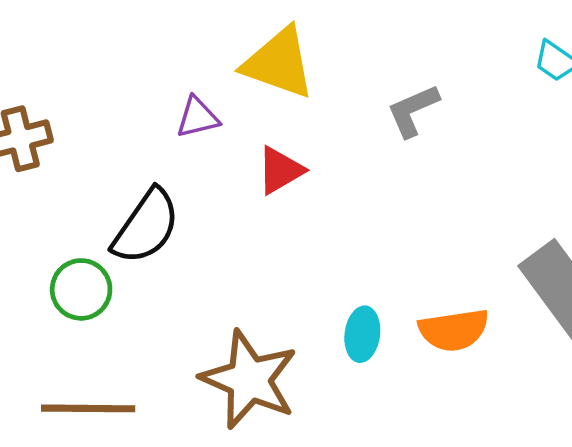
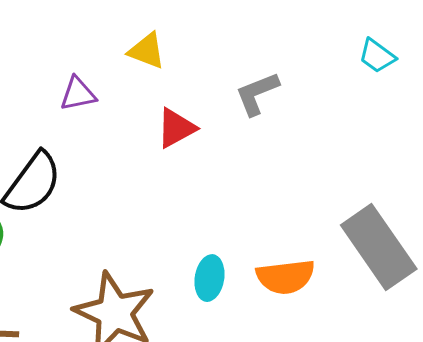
yellow triangle: (279, 63) -> (147, 51), size x0.6
red triangle: (280, 170) -> (176, 128), moved

